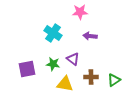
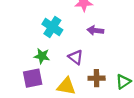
green star: (53, 64) -> (42, 56), moved
purple square: (27, 69) -> (33, 78), moved

